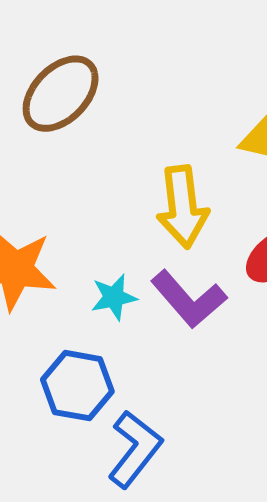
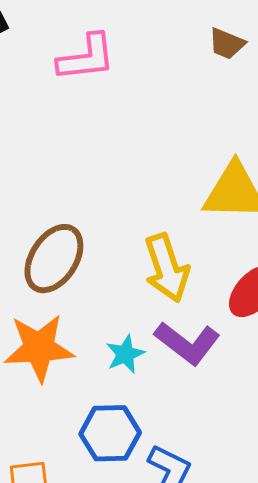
brown ellipse: (61, 94) -> (54, 259), moved

